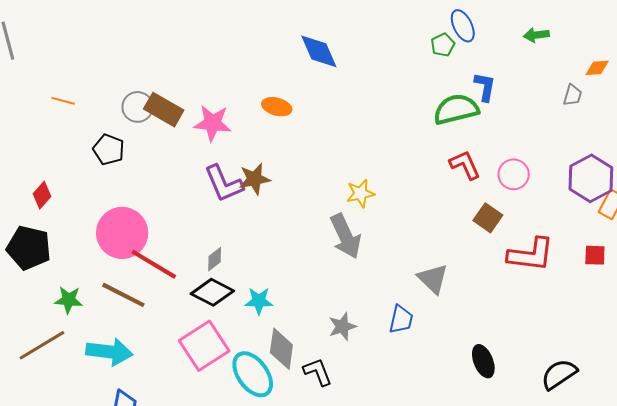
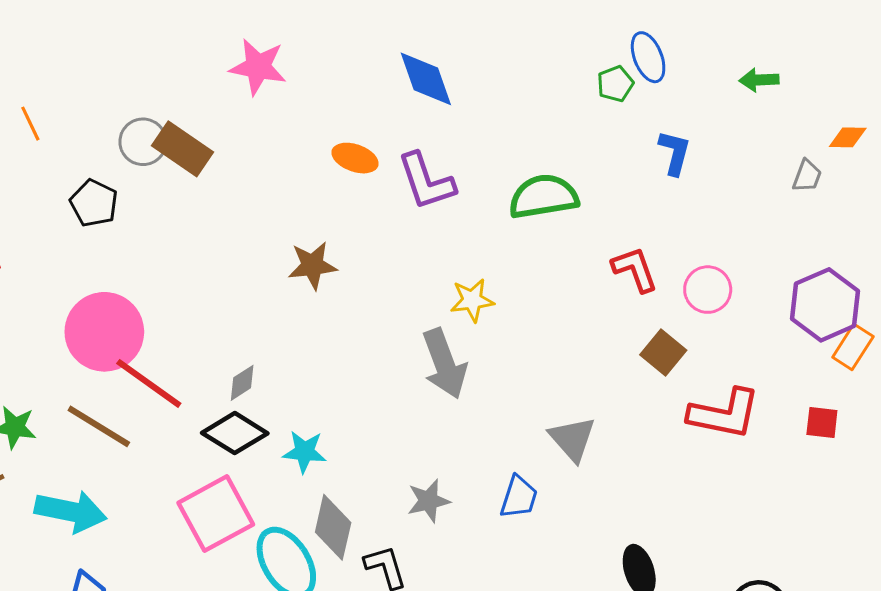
orange line: (63, 101) -> (30, 124), turned 45
green semicircle: (456, 109) -> (544, 197), moved
pink star: (212, 123) -> (258, 67), moved
purple L-shape: (224, 184) -> (426, 181), moved

